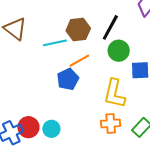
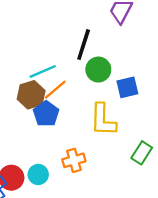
brown hexagon: (78, 30) -> (31, 95), moved
cyan line: (55, 43) -> (43, 71), moved
orange cross: (111, 123) -> (74, 160), moved

